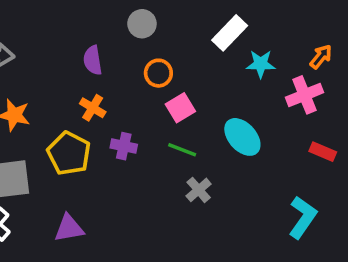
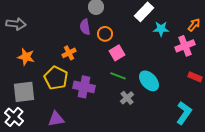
purple semicircle: (93, 60) -> (85, 27), moved
orange cross: (93, 108) -> (69, 53), turned 32
cyan ellipse: (242, 137) -> (149, 81), moved
purple cross: (124, 146) -> (84, 87), moved, size x1.5

